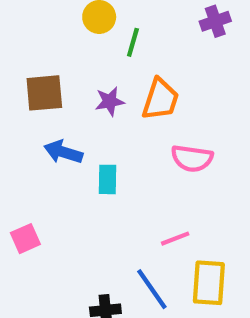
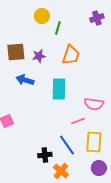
purple star: (110, 101) -> (39, 56), moved
pink semicircle: (192, 158) -> (94, 104), moved
cyan rectangle: (108, 179) -> (59, 89), moved, size x1.5

